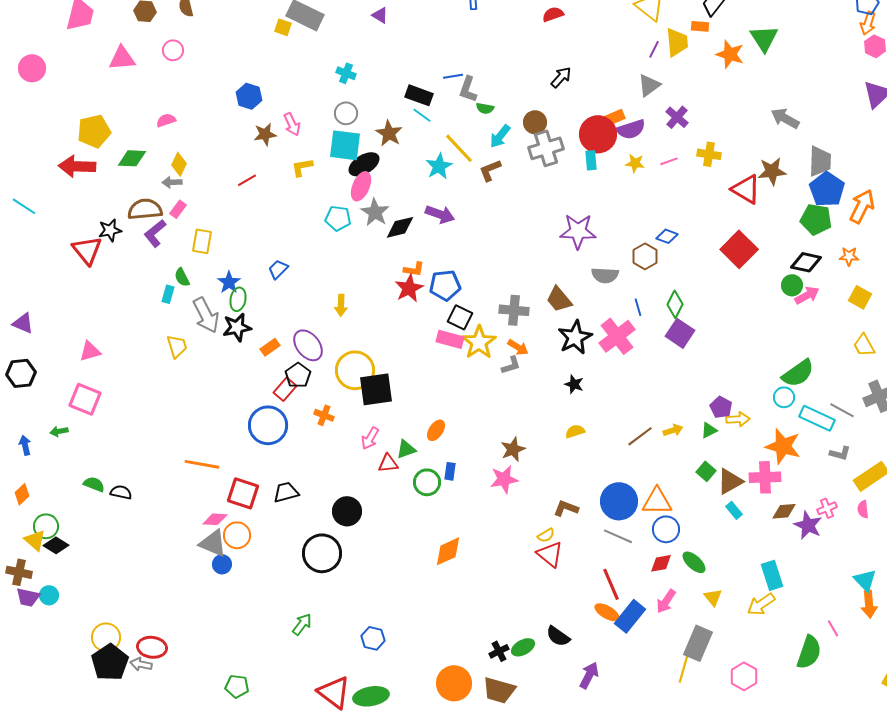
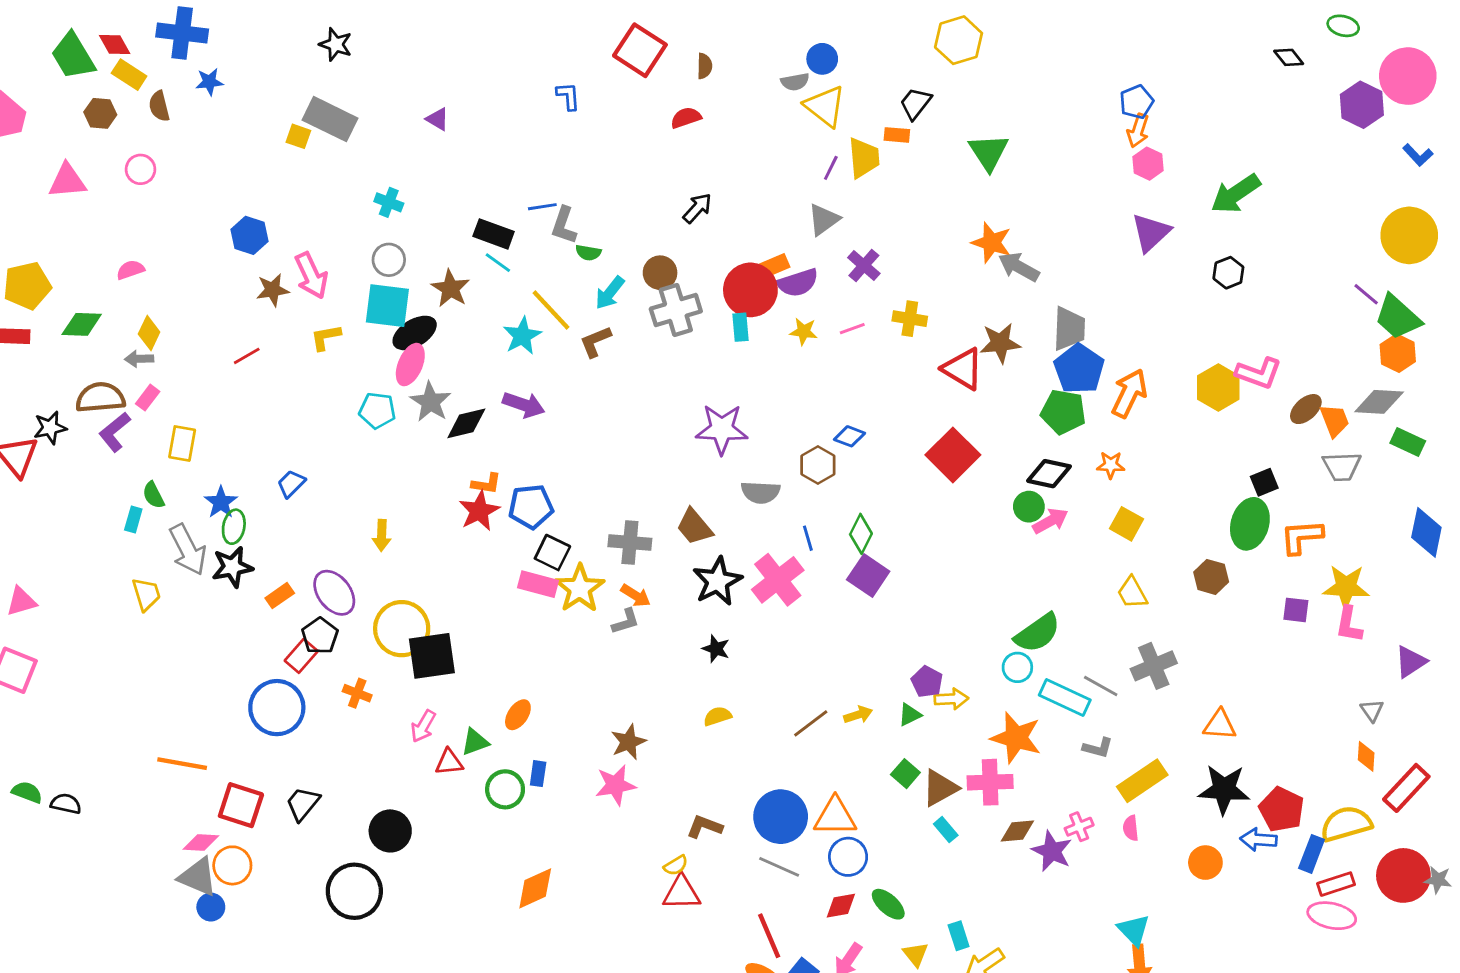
orange star: (730, 54) -> (992, 243), moved
pink arrow: (292, 124) -> (311, 276), size x1.4
black trapezoid: (286, 492) -> (303, 804), turned -36
red triangle: (550, 554) -> (682, 893), turned -40
cyan rectangle: (772, 575) -> (959, 936), moved, size x0.7

